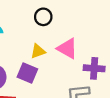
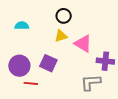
yellow triangle: (38, 51) -> (61, 36), moved

